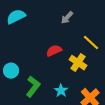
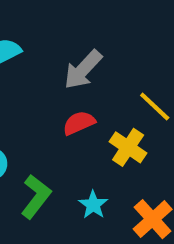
gray arrow: (67, 18) -> (83, 70), moved, size x1.5

